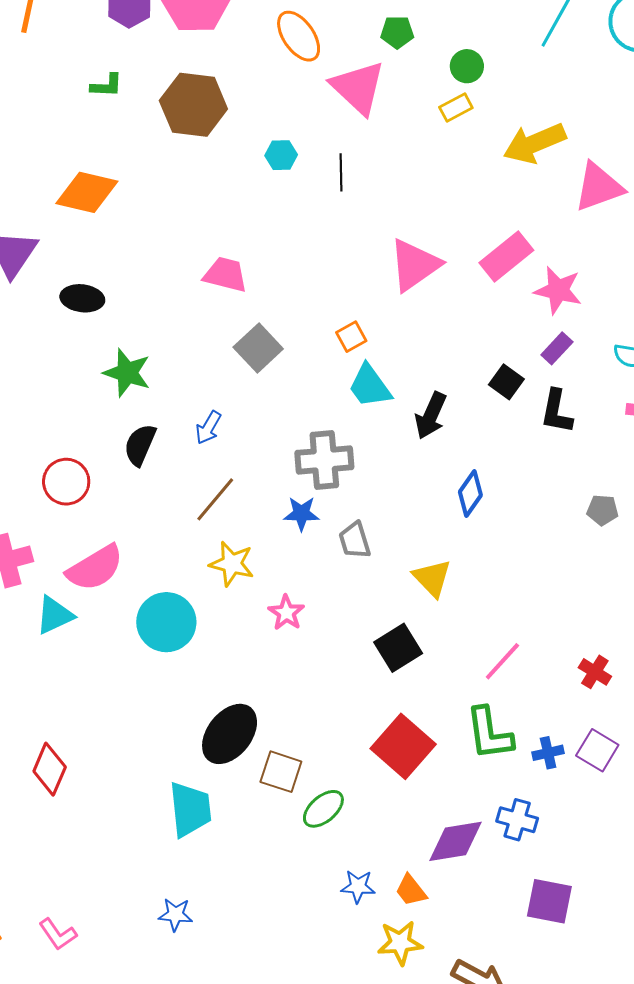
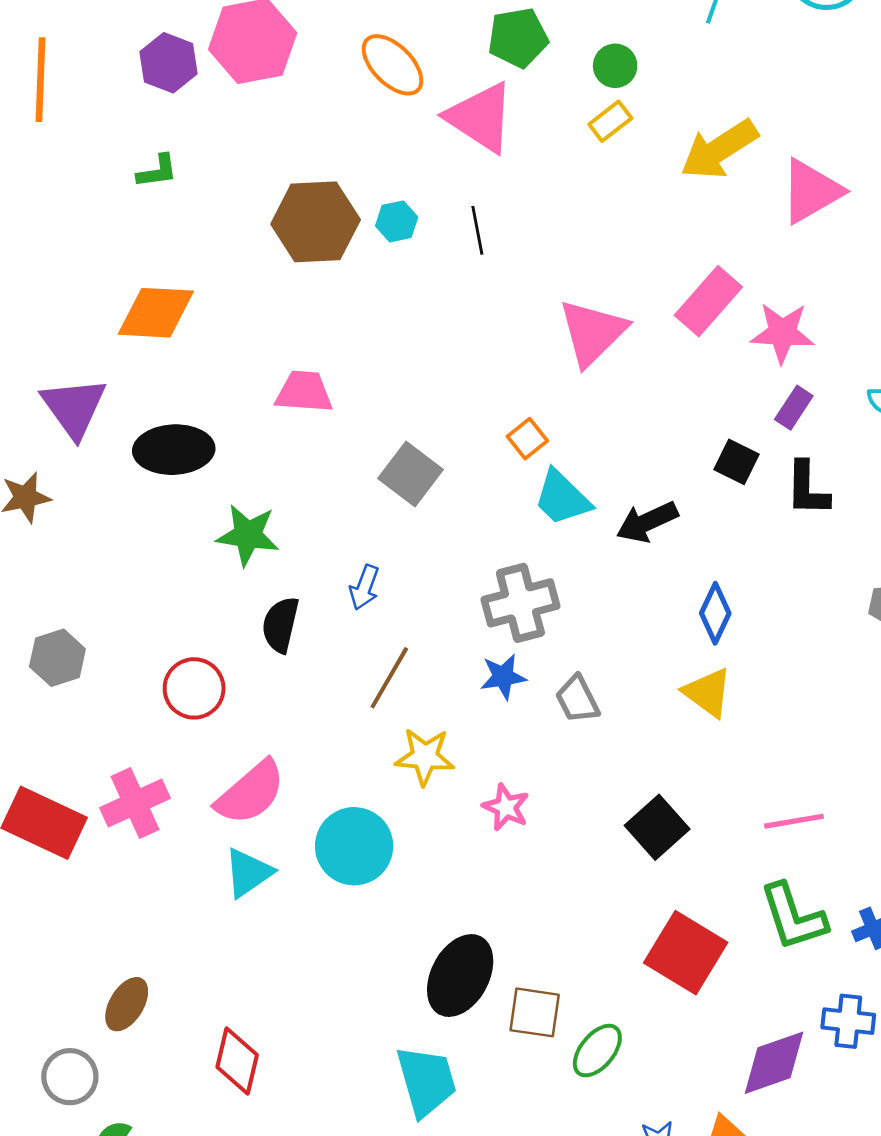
green pentagon: (397, 32) -> (518, 38), size x1.4
brown hexagon: (193, 105) -> (316, 222), moved
pink trapezoid: (225, 274) -> (304, 392), moved
black ellipse: (82, 298) -> (174, 450), size x1.4
black arrow: (431, 416) -> (647, 522), turned 51
yellow triangle: (432, 578) -> (708, 693), moved
cyan triangle: (55, 615) -> (248, 873), moved
pink line: (502, 661) -> (794, 821), turned 48

